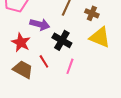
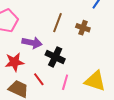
yellow triangle: (100, 37) -> (95, 81), moved
red star: (21, 42) -> (14, 62), turned -30

